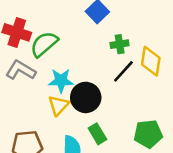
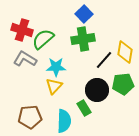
green cross: (120, 44) -> (83, 39), moved, size x1.6
black circle: (86, 97) -> (97, 90), moved
green pentagon: (148, 134) -> (123, 84), moved

